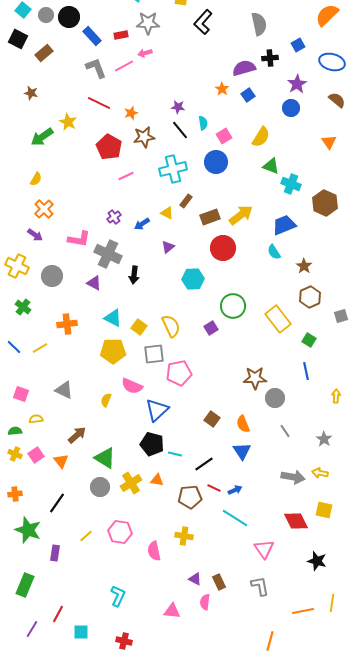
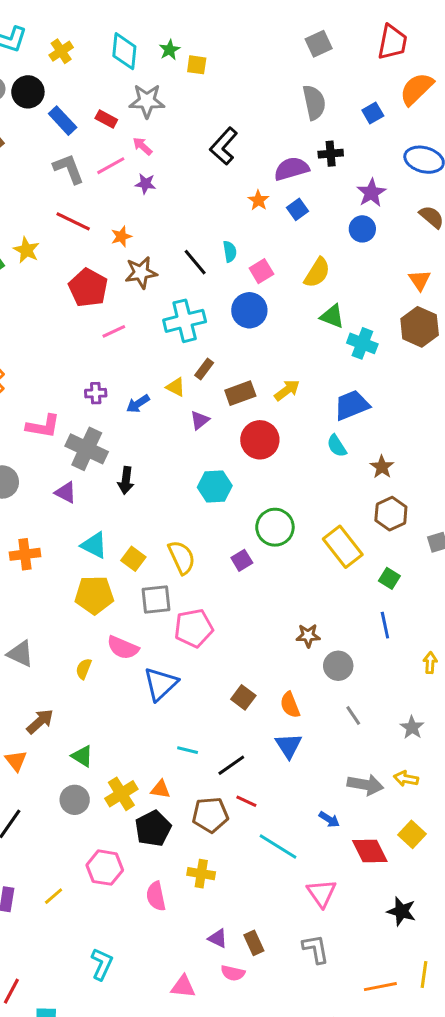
black L-shape: (203, 22) -> (224, 146), moved
red rectangle: (121, 35) -> (106, 119), turned 40
blue square: (298, 45) -> (373, 113), moved
pink arrow: (145, 53) -> (142, 146), turned 56
purple star: (178, 107) -> (145, 184), moved
brown hexagon: (325, 203) -> (420, 327), moved
yellow arrow: (241, 215) -> (287, 390), size x0.7
purple cross: (114, 217) -> (96, 393), turned 32
purple triangle: (168, 247) -> (200, 420), moved
brown star: (255, 378) -> (308, 636), size x0.7
black pentagon: (152, 444) -> (153, 828), moved, turned 30
green triangle: (105, 458) -> (82, 756), size x0.7
blue arrow: (235, 490) -> (329, 819), moved, turned 56
yellow square: (324, 510) -> (412, 834), turned 30
yellow line: (86, 536) -> (54, 896), moved
pink semicircle: (205, 602) -> (233, 973), turned -84

